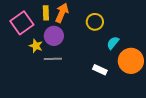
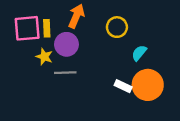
yellow rectangle: (46, 13) -> (47, 28), moved
pink square: (22, 23) -> (27, 28), turned 30
orange circle: (131, 61) -> (148, 85), moved

